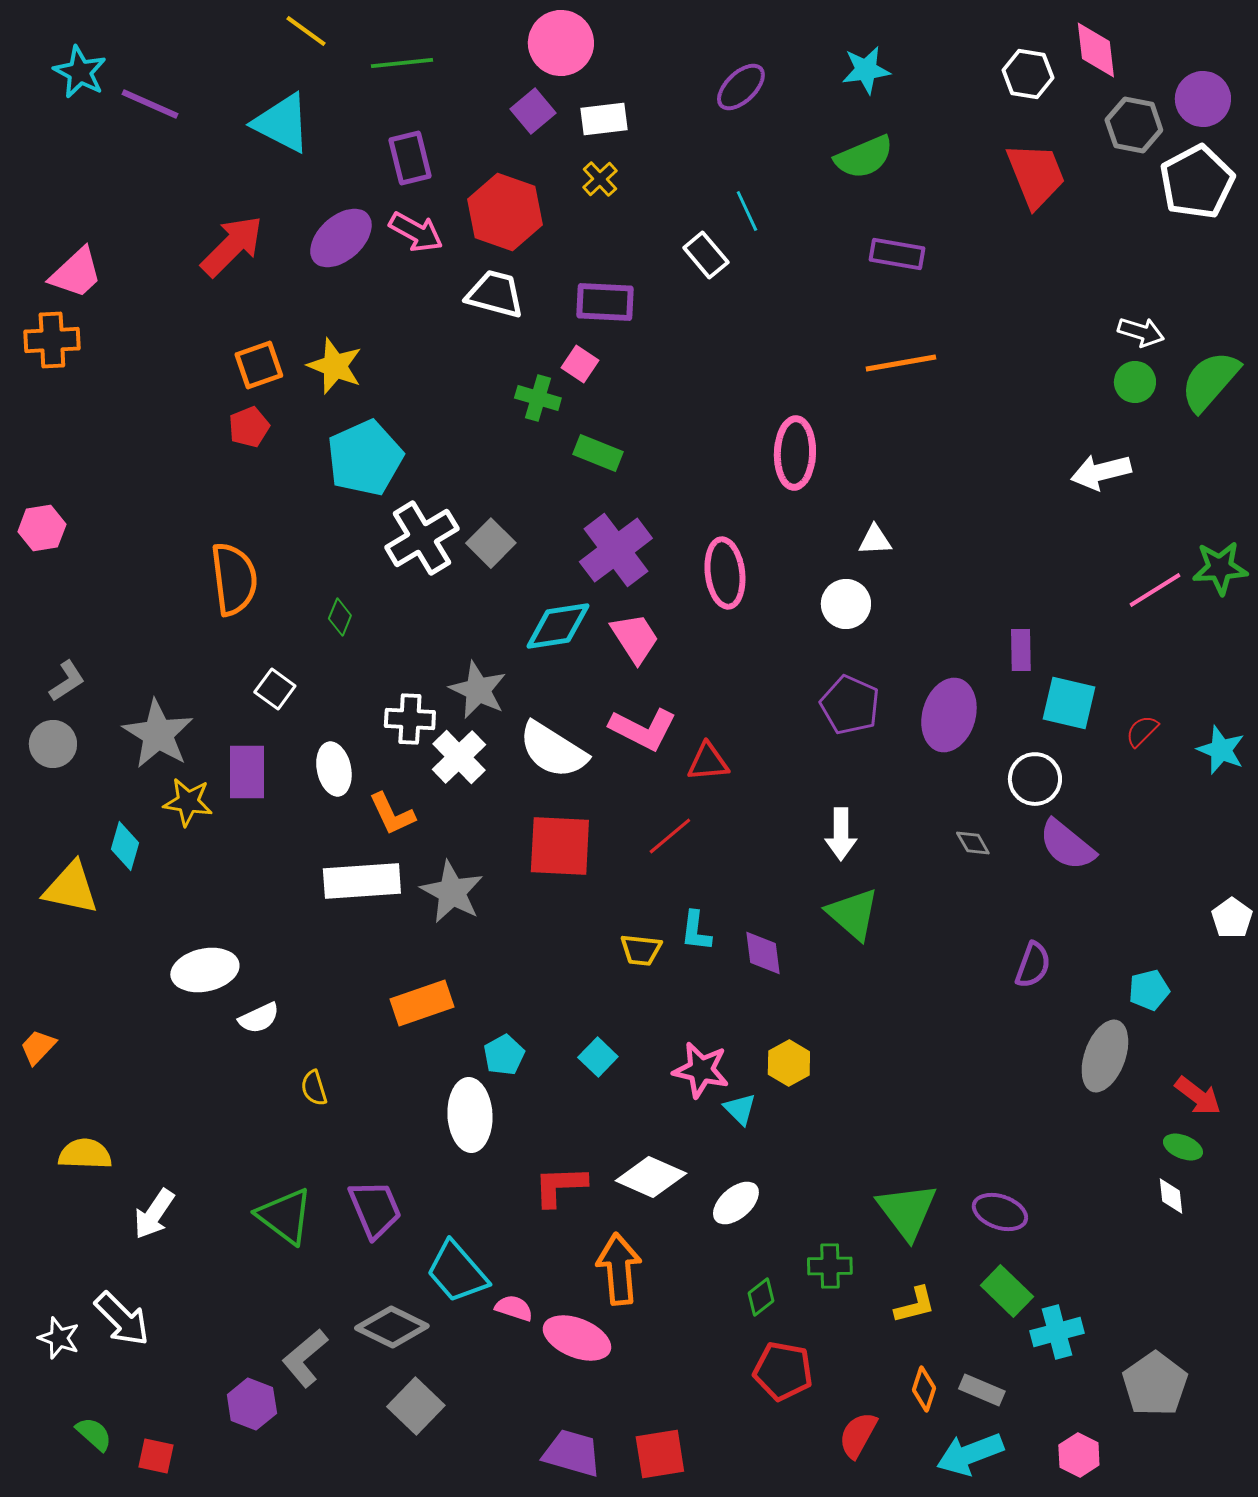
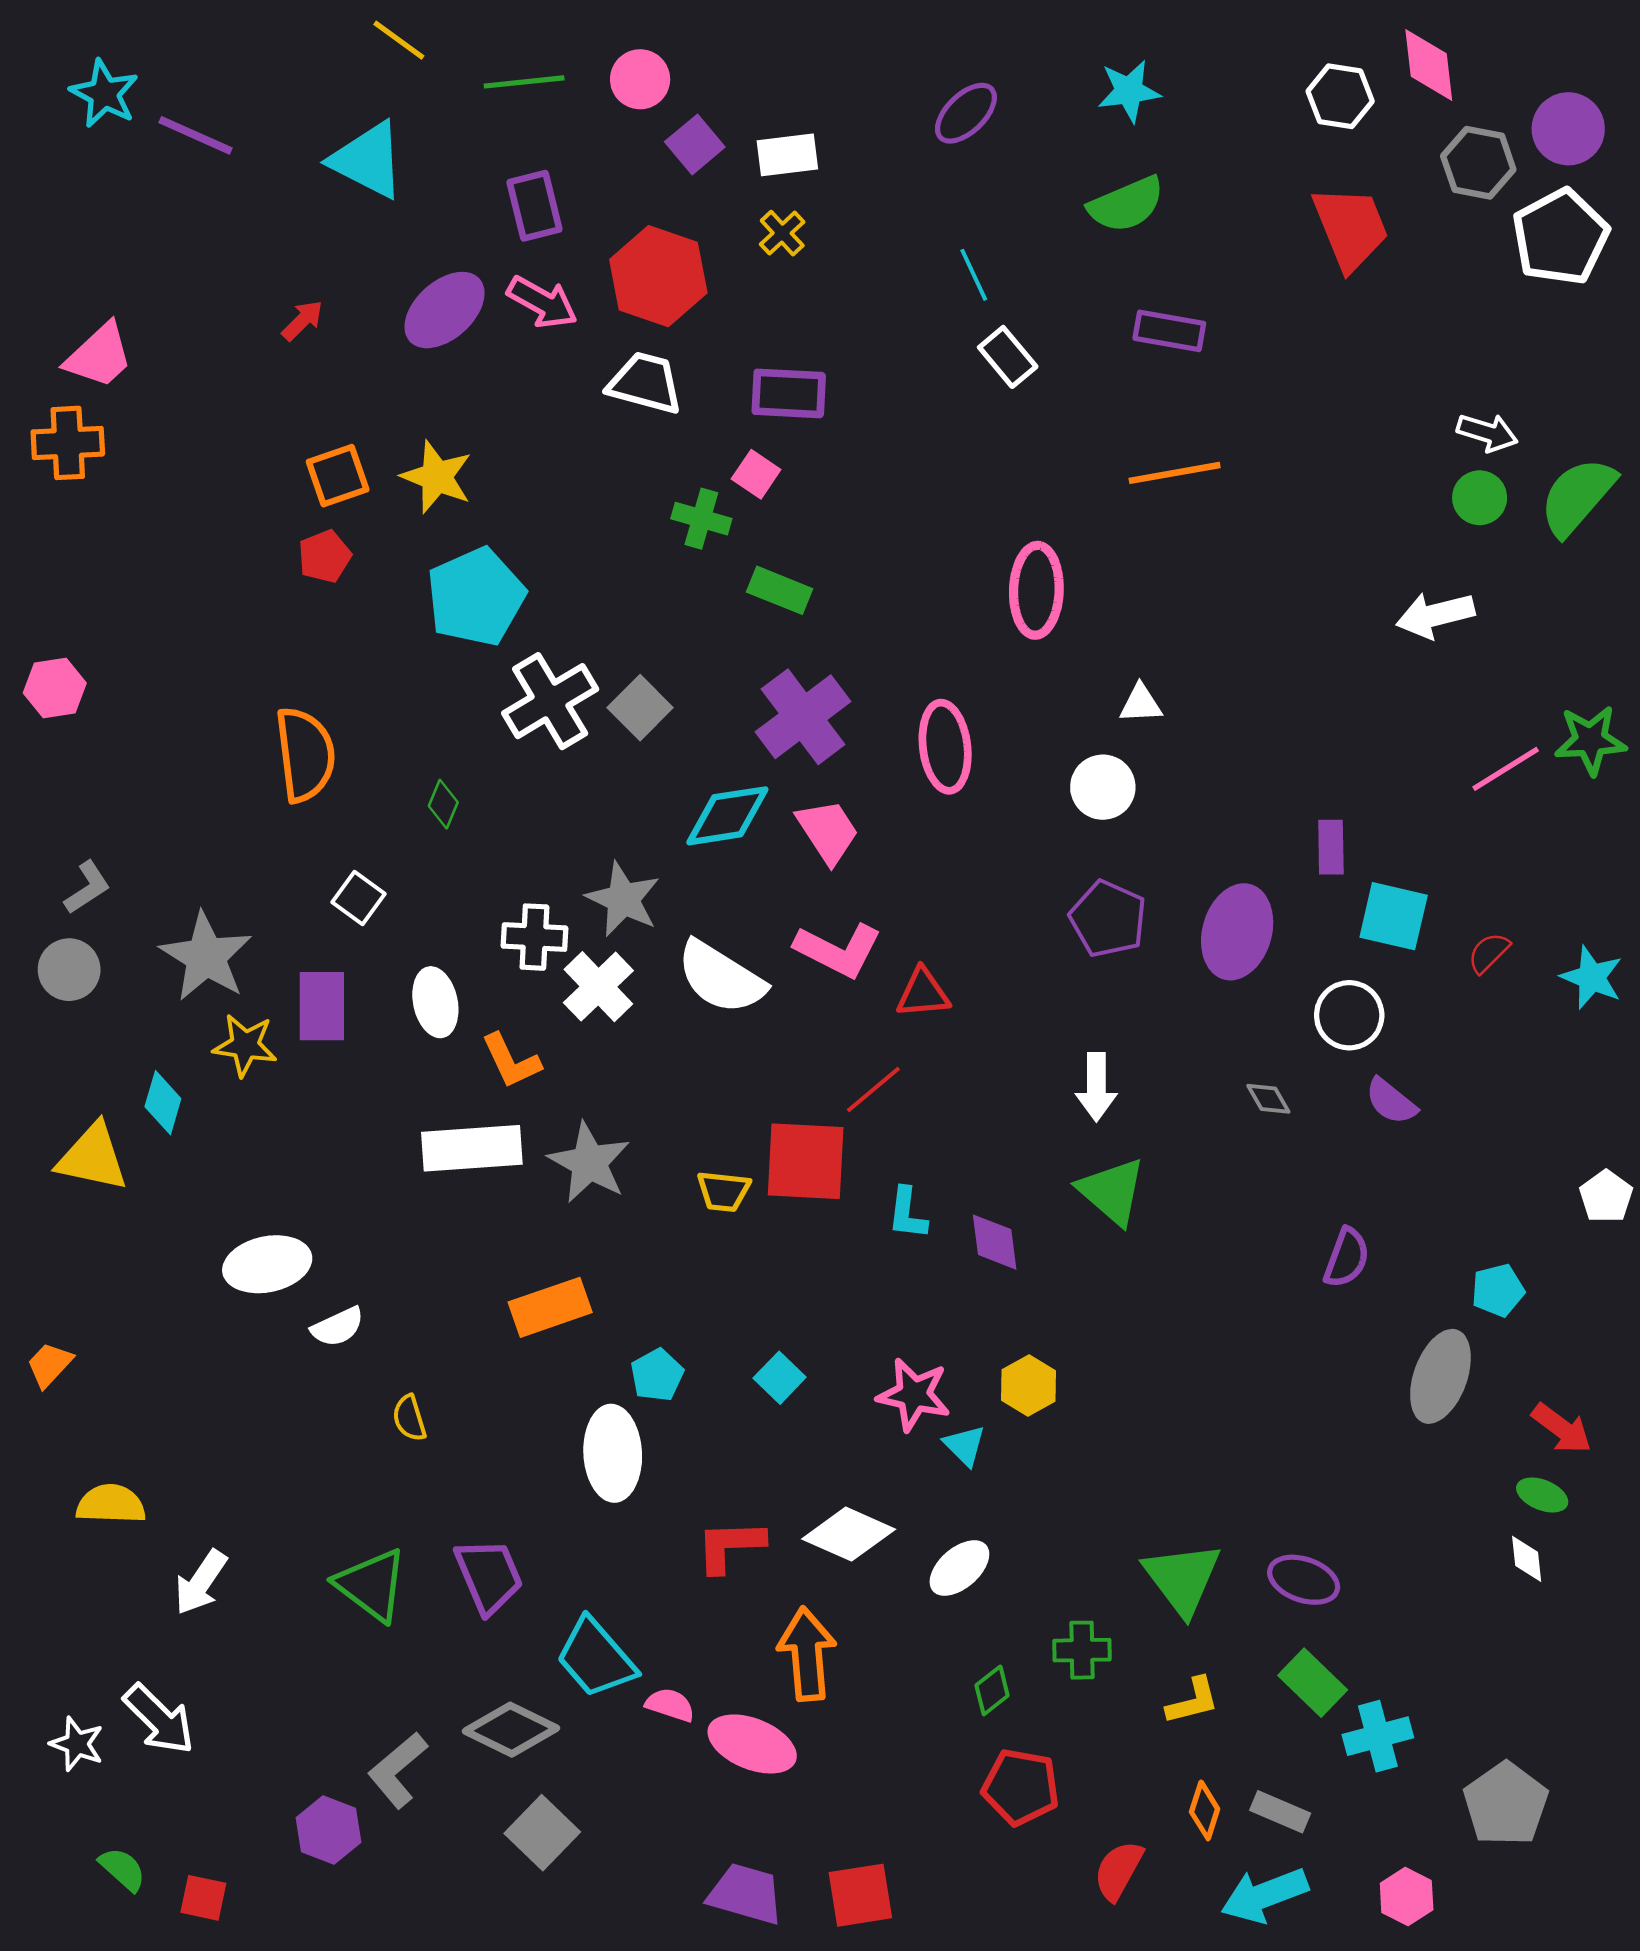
pink circle: (561, 43) -> (640, 79), moved, size x0.7
red arrow: (232, 246) -> (302, 320), size x0.5
white rectangle: (706, 255) -> (1008, 357), moved
purple semicircle: (1067, 845) -> (1391, 1101), size x0.7
red square: (560, 846) -> (806, 1161), moved
yellow trapezoid: (641, 950) -> (723, 1191), moved

